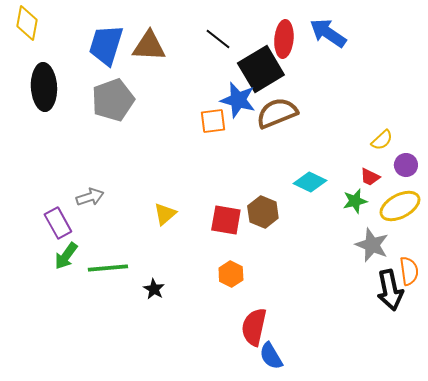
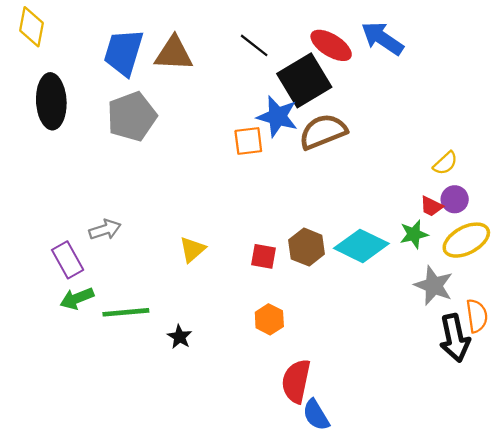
red ellipse: (284, 39) -> (331, 45), turned -63
purple circle: (406, 165) -> (455, 199), moved
cyan diamond: (310, 182) -> (361, 246), moved, size x1.4
red square: (226, 220) -> (263, 256), size x0.7
green arrow: (66, 256) -> (77, 298), turned 32

